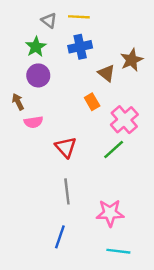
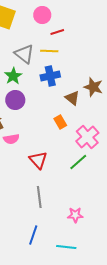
gray triangle: (49, 20) -> (24, 54), size x1.5
brown star: (132, 60) -> (93, 87), turned -30
pink star: (110, 213) -> (75, 215), size x0.7
cyan line: (118, 251) -> (66, 247), moved

